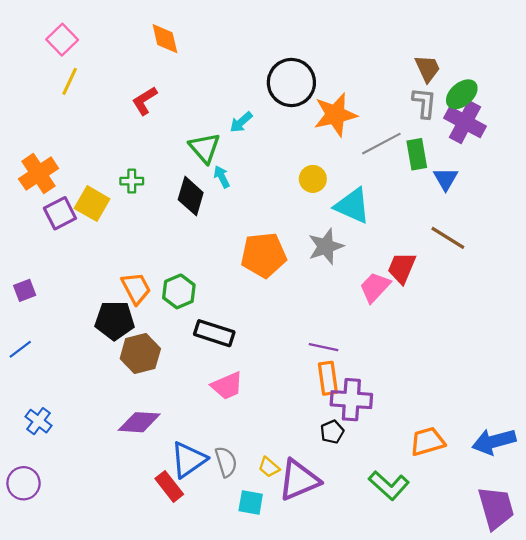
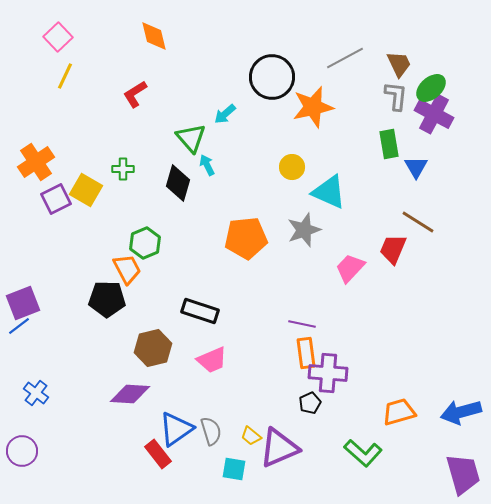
gray line: (381, 144) -> (345, 58), moved
red trapezoid: (402, 268) -> (393, 249), moved
purple square: (25, 290) -> (23, 303), moved, size x1.6
green hexagon: (179, 291) -> (145, 243), moved
brown hexagon: (140, 354) -> (153, 348), moved

